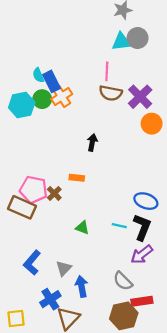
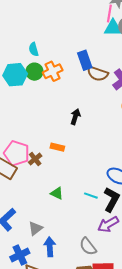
pink line: (107, 71) -> (109, 13), moved
blue rectangle: (52, 81) -> (85, 60), moved

